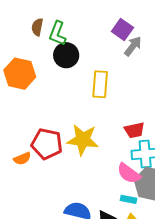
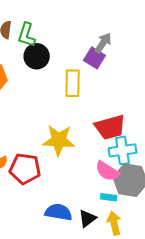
purple square: (122, 30) -> (94, 58), moved
red trapezoid: (134, 130) -> (110, 127), size x1.5
red pentagon: (47, 144) -> (25, 169), moved

